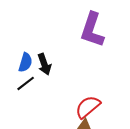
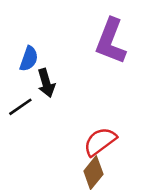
blue semicircle: (25, 62) -> (29, 59), moved

